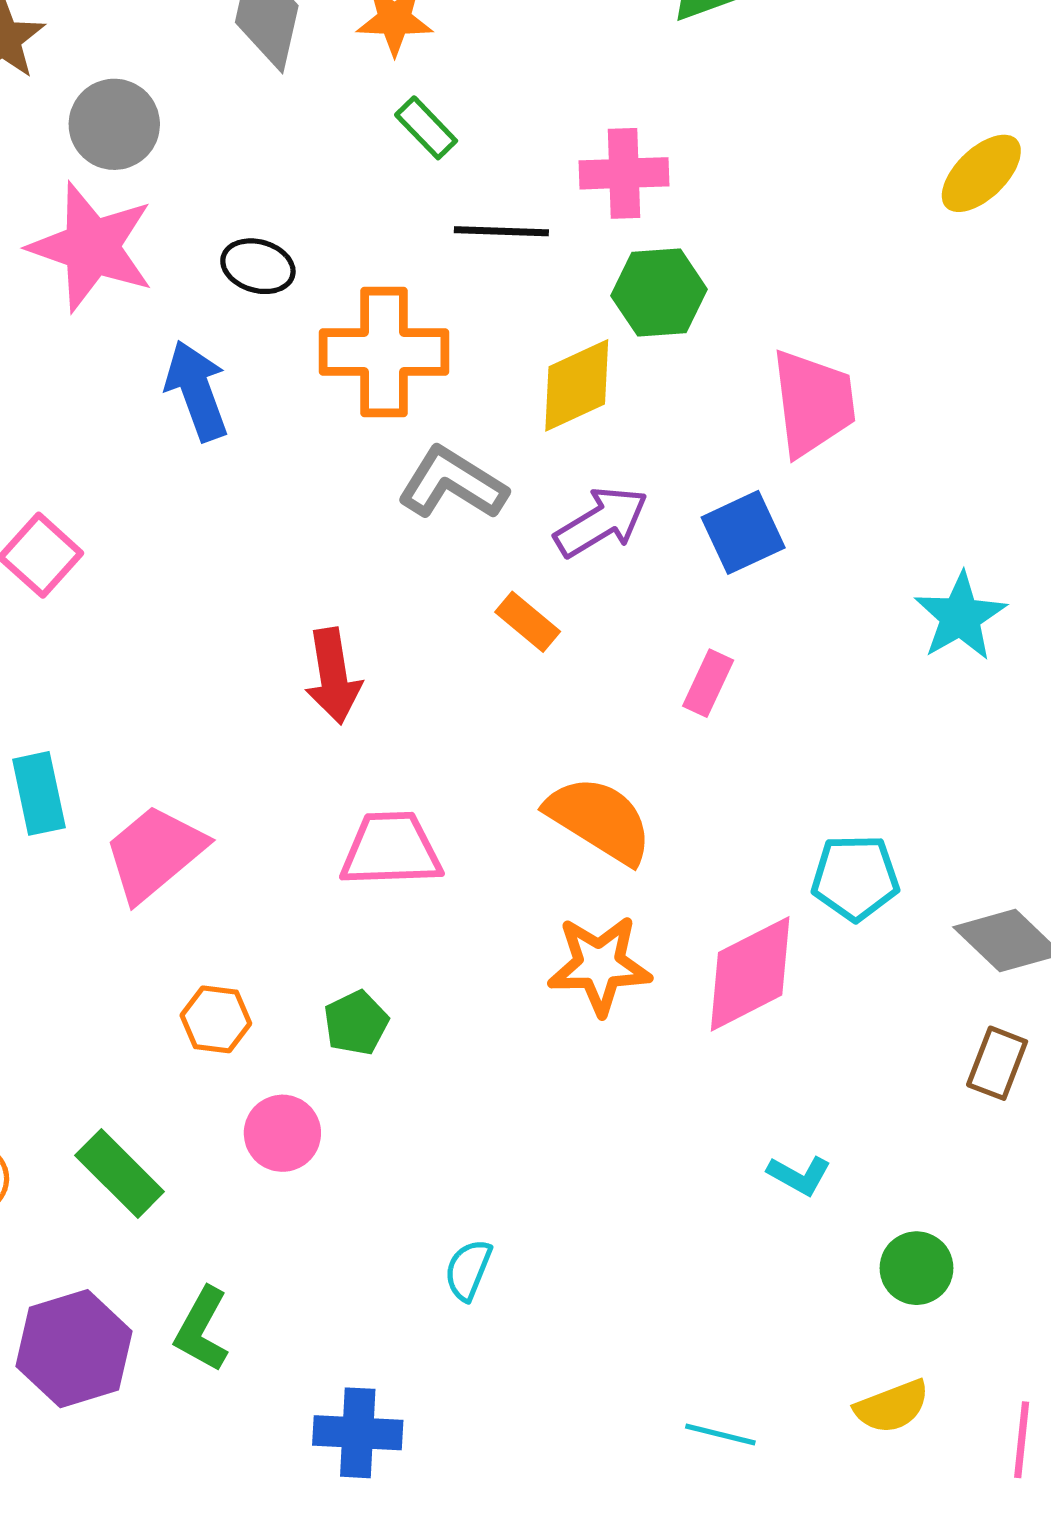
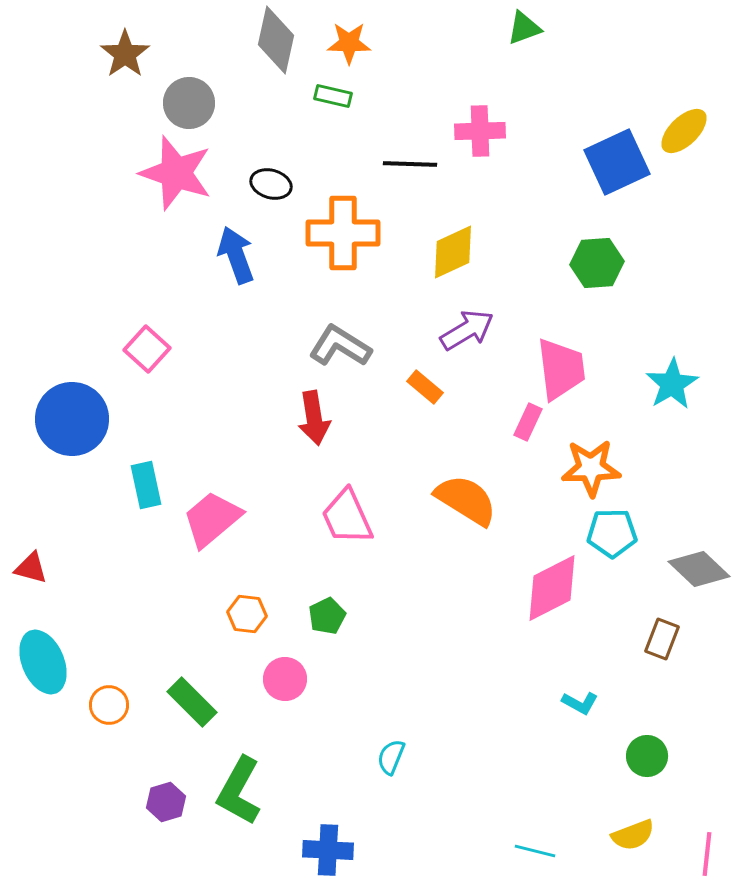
green rectangle: (426, 128) -> (333, 96), moved, turned -33
green hexagon: (659, 292) -> (597, 263), moved
pink trapezoid: (813, 403) -> (561, 369), moved
gray L-shape: (452, 483) -> (340, 346), moved
blue square: (743, 532) -> (617, 162), moved, size x1.4
pink trapezoid: (391, 849) -> (347, 517), turned -112
orange star: (599, 965) -> (591, 468), moved
brown rectangle: (997, 1063) -> (662, 639), moved
green L-shape: (202, 1329) -> (239, 791), size x1.4
purple hexagon: (74, 1349) -> (166, 802), size x0.6

